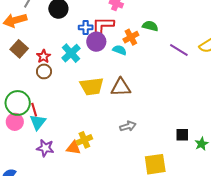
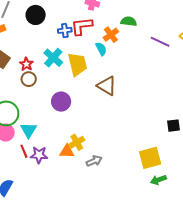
purple circle: (96, 42) -> (61, 102), moved
cyan semicircle: (120, 50) -> (101, 49), turned 48
yellow trapezoid: (92, 86) -> (77, 64), moved, turned -90
brown triangle: (121, 87) -> (107, 86), turned 40
red line: (34, 110) -> (24, 151), moved
gray arrow: (128, 126) -> (94, 161), moved

